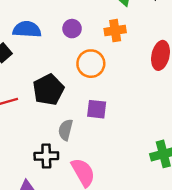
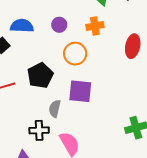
purple square: (97, 109) -> (80, 91), size x1.4

